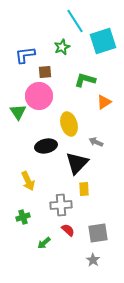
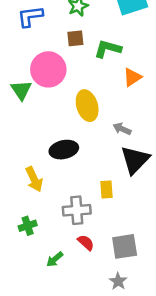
brown square: (45, 72) -> (75, 38), moved
black ellipse: (46, 146) -> (64, 150), moved
black triangle: (77, 163) -> (135, 160), moved

